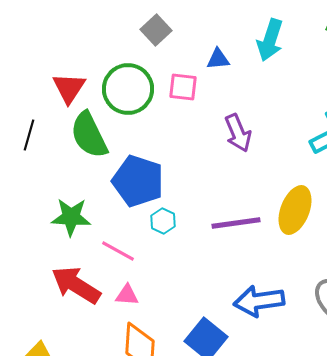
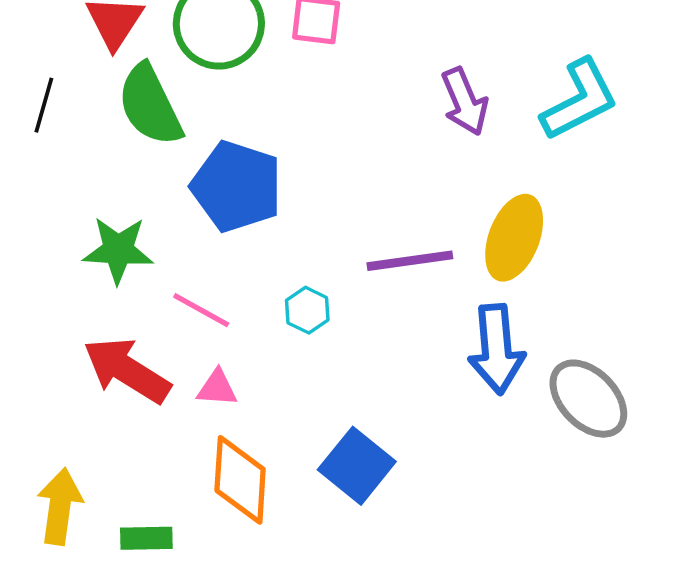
purple arrow: (238, 133) -> (465, 102), moved
cyan hexagon: (163, 221) -> (307, 310), moved
blue arrow: (259, 301) -> (496, 349), moved, turned -87

